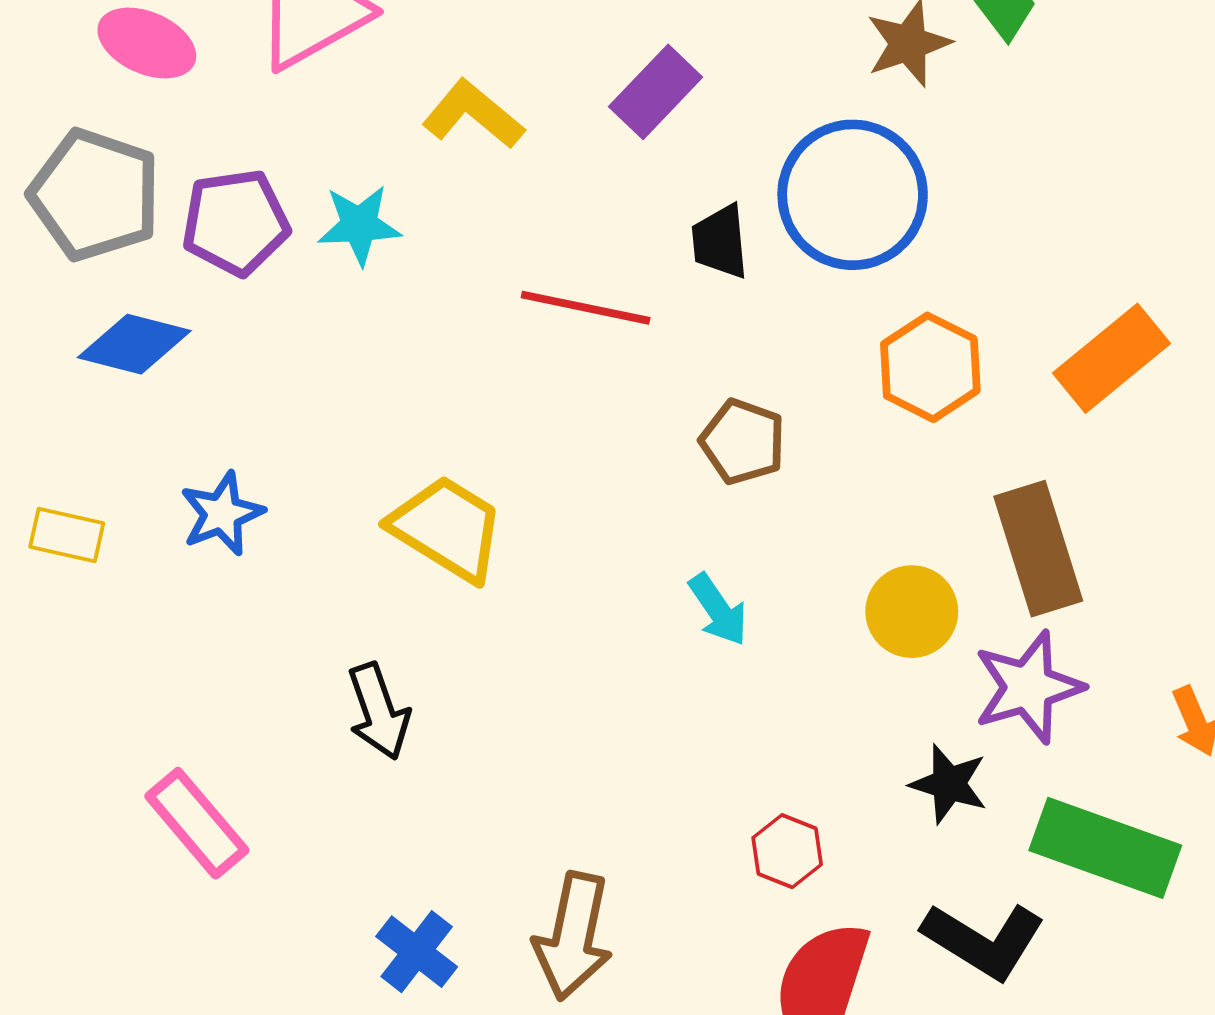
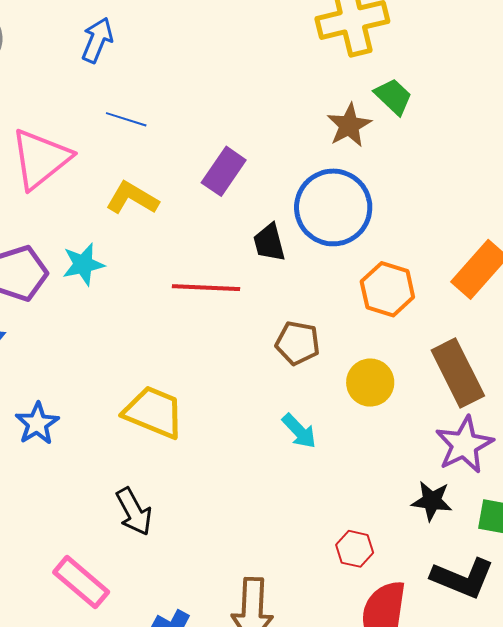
yellow circle: (912, 612) -> (370, 383), moved
pink rectangle: (197, 823) -> (81, 582), moved

